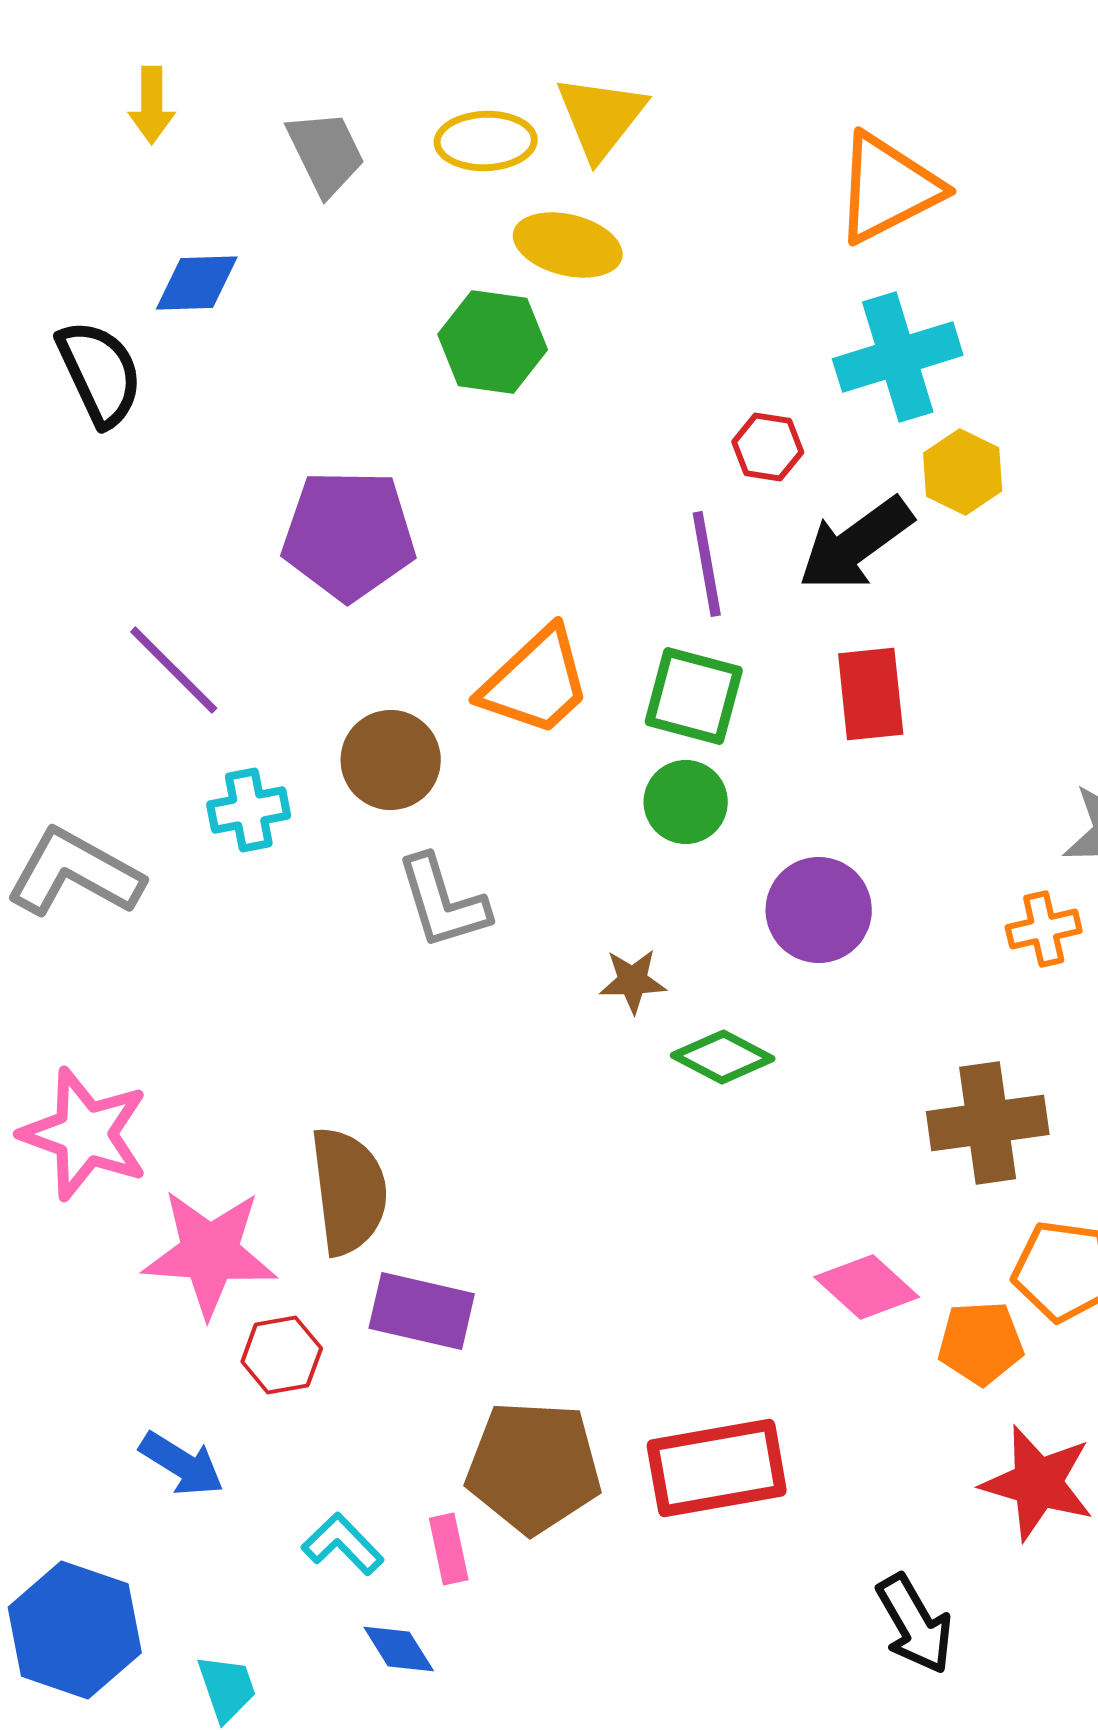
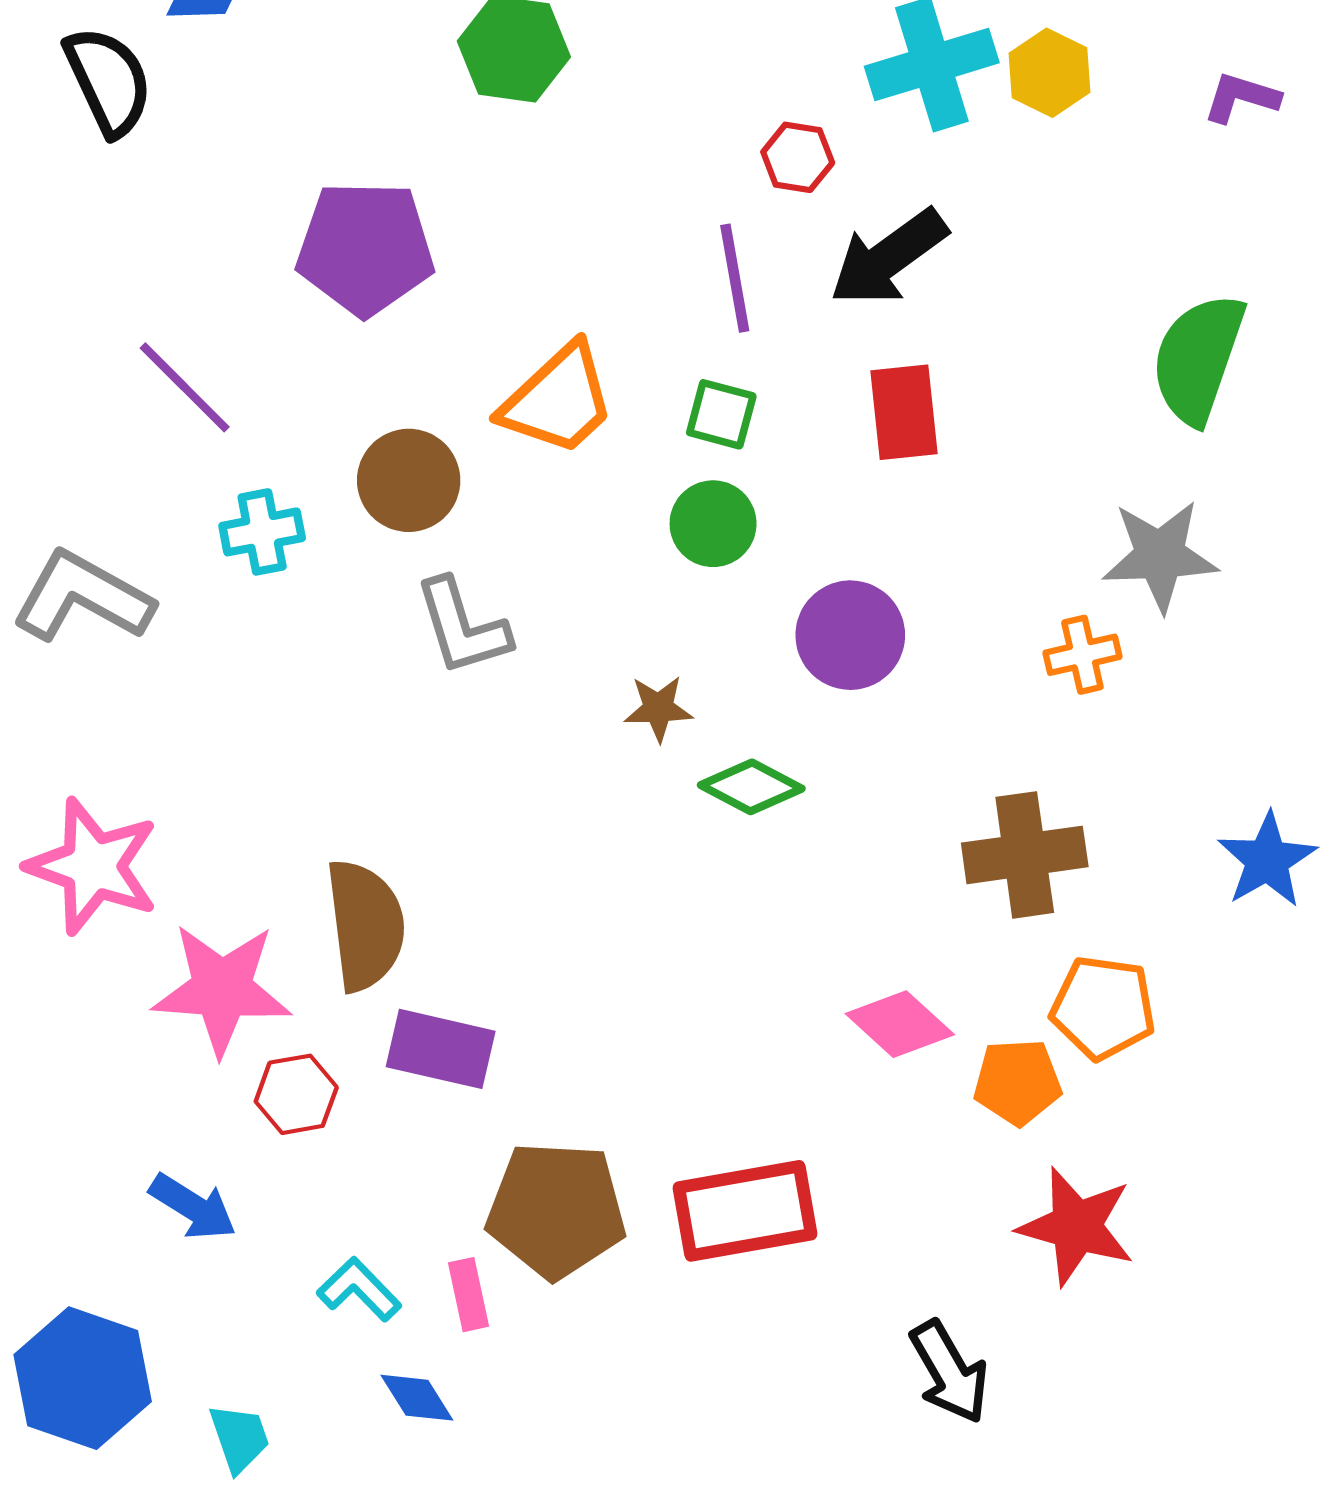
yellow hexagon: (963, 472) -> (1049, 73), moved
green square: (694, 696) -> (721, 414), size x0.7

